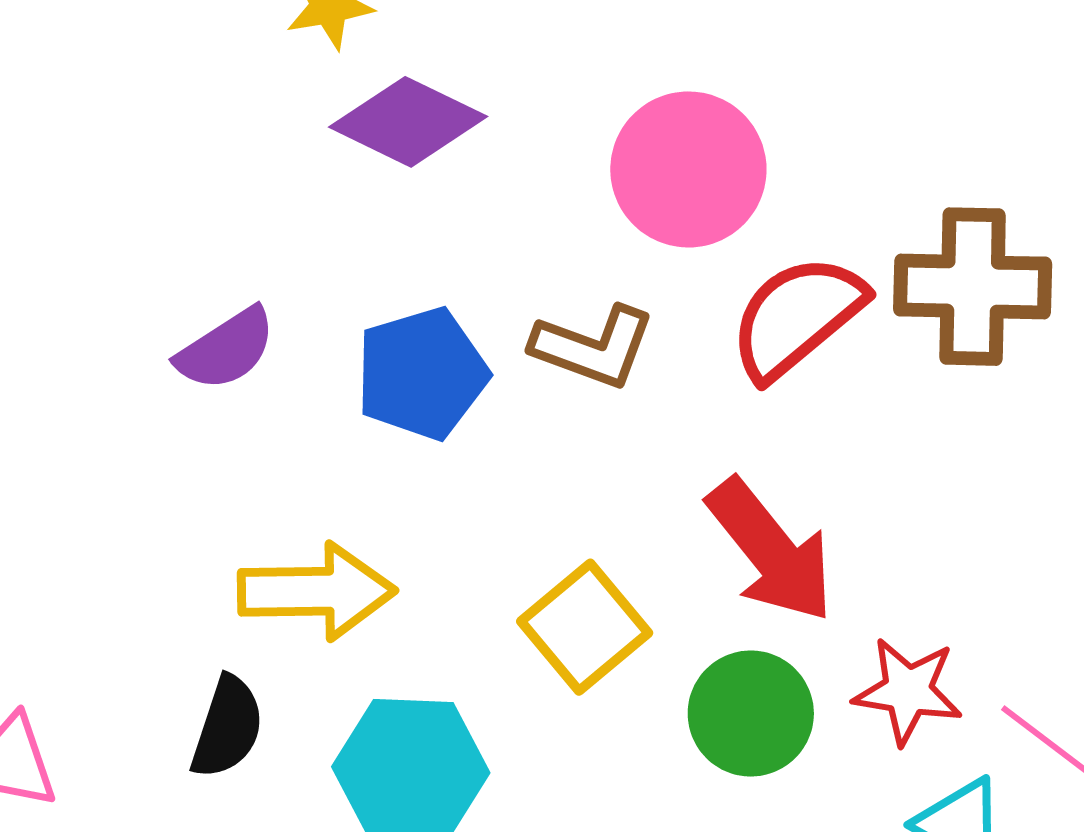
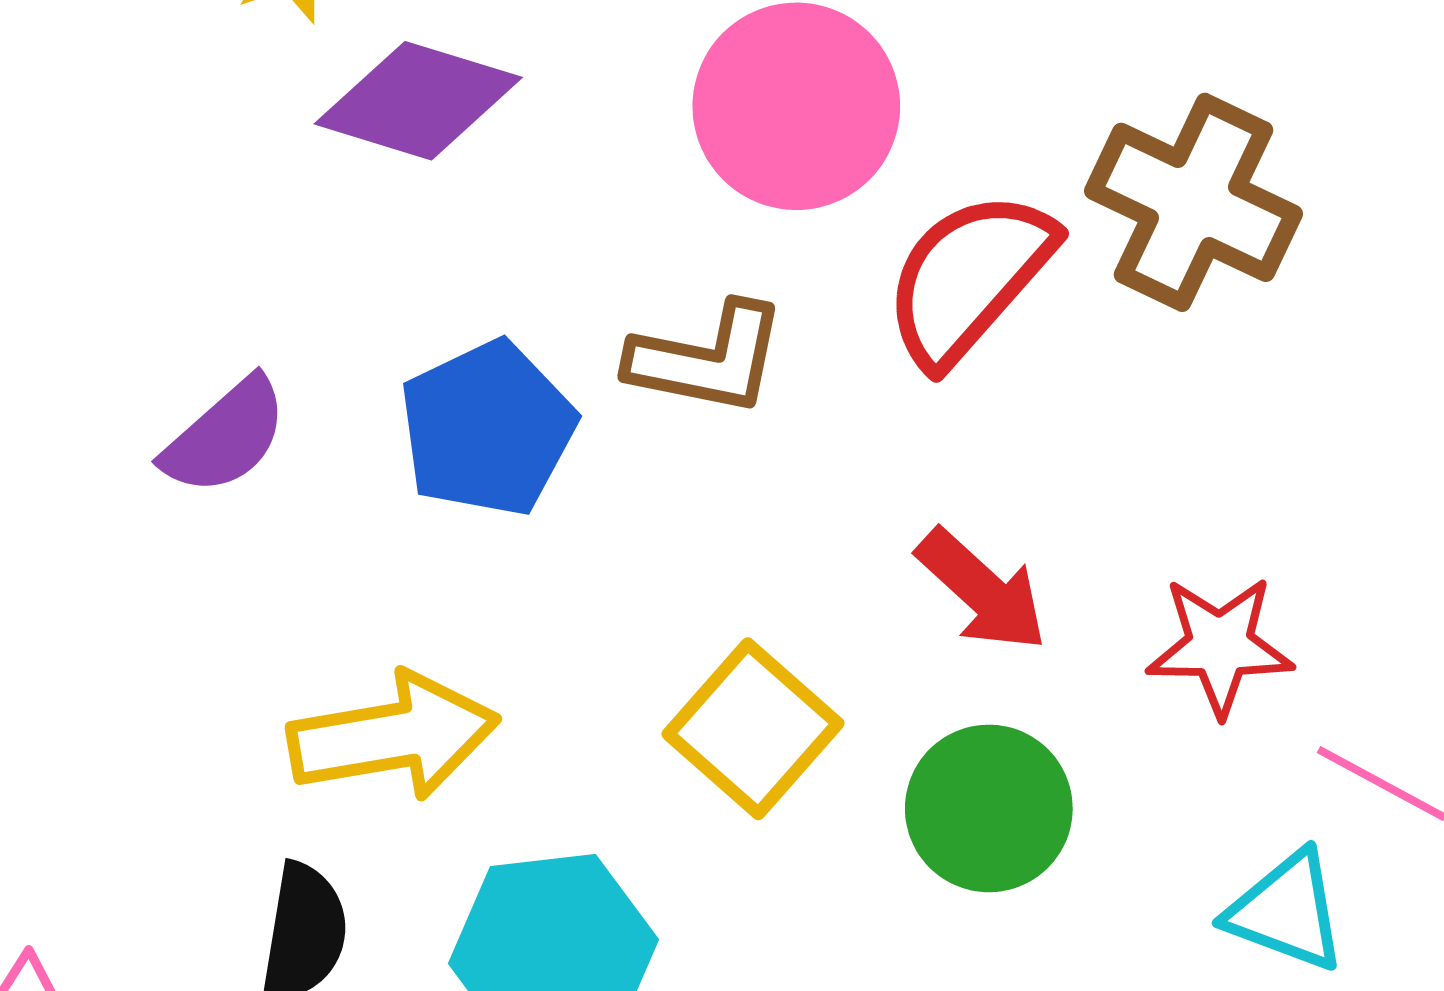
brown cross: (973, 287) -> (1193, 202), turned 33
red arrow: (771, 551) -> (982, 590), size x0.7
red star: (908, 691) -> (1220, 646), moved

